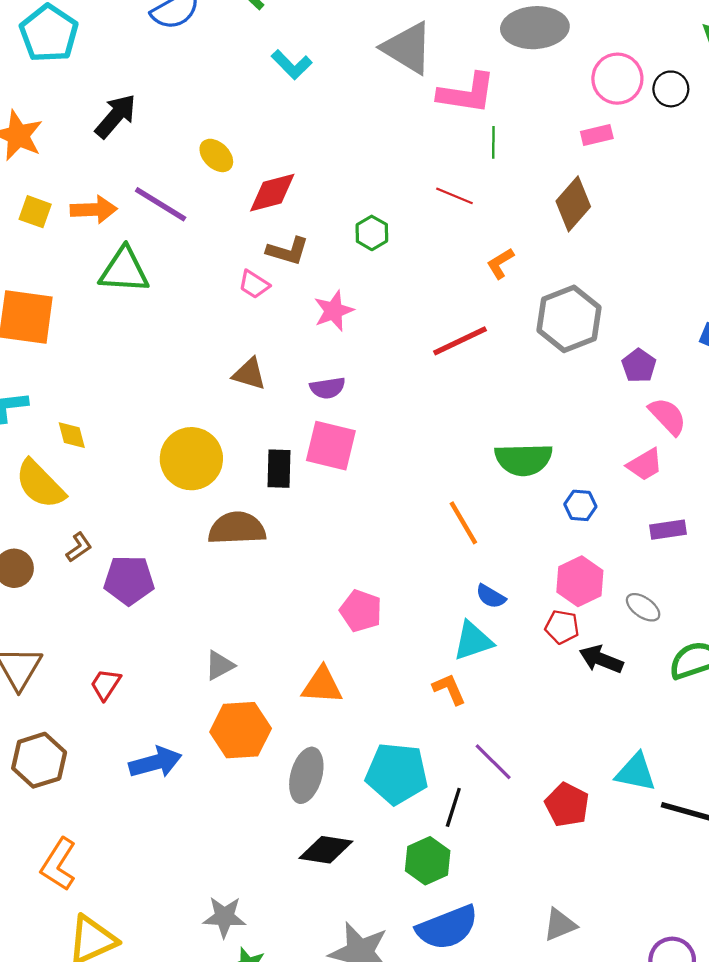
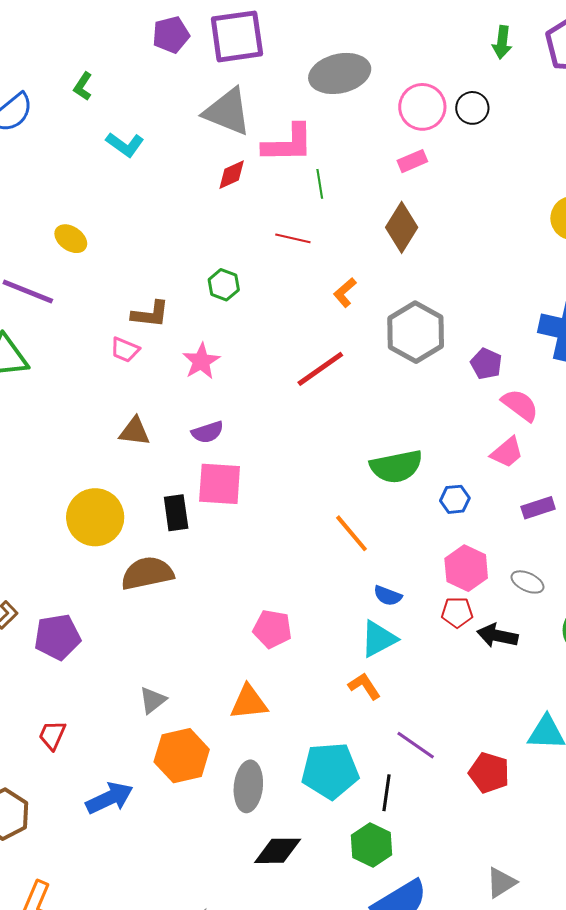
red diamond: (272, 193) -> (232, 175), moved, size x0.7

